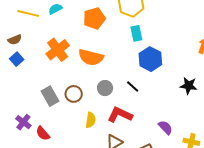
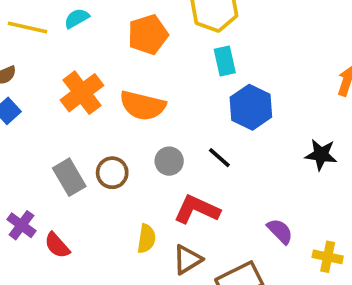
yellow semicircle: (91, 120) -> (146, 239), moved

